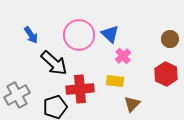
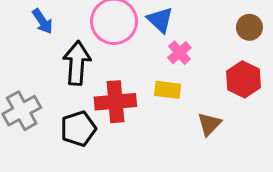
black arrow: (54, 63) -> (77, 63), turned -128
brown triangle: (132, 104) -> (209, 124), moved

